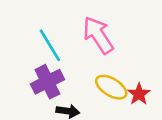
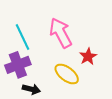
red star: (139, 94) -> (88, 56), moved

